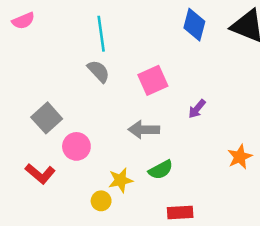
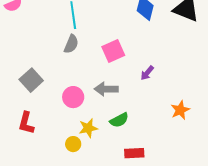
gray semicircle: (98, 71) -> (71, 44), turned 66
pink circle: (76, 146) -> (73, 97), moved
red L-shape: (40, 174) -> (26, 123), turned 65

